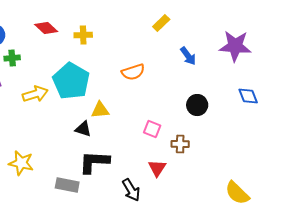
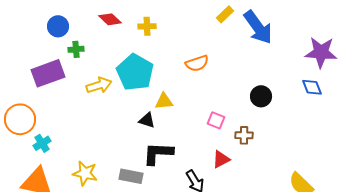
purple star: (235, 46) -> (321, 52), moved
blue arrow: (188, 56) -> (258, 27), moved, size x1.8
yellow star: (21, 163) -> (85, 173), moved
red triangle: (157, 168) -> (221, 159), turned 30

